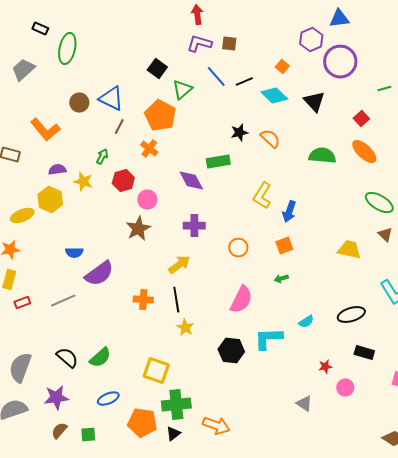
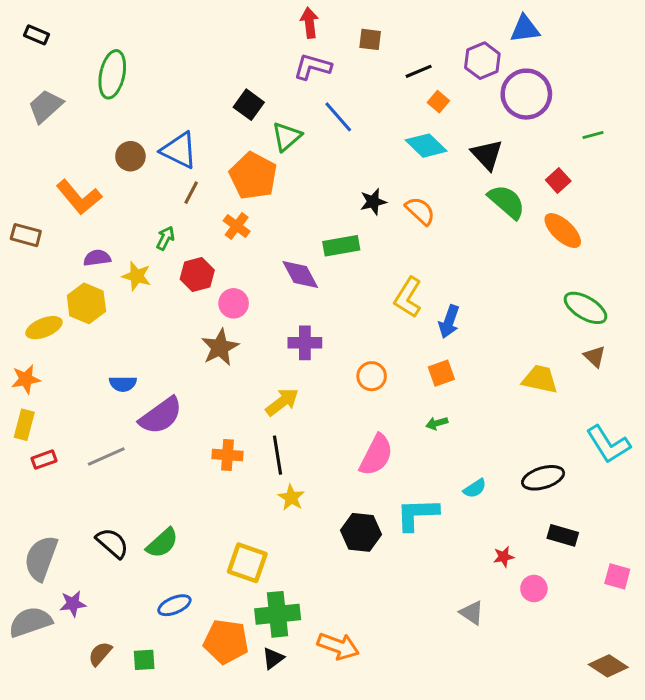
black rectangle: (40, 29) -> (36, 35), moved
brown square: (229, 44) -> (370, 39), moved
black line: (244, 82) -> (419, 71), moved
green semicircle: (322, 156) -> (507, 202), moved, turned 36
purple star: (56, 398) -> (73, 604), moved, size x0.7

